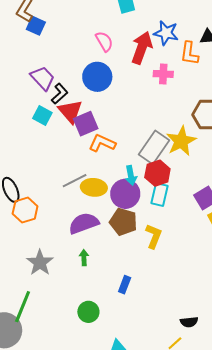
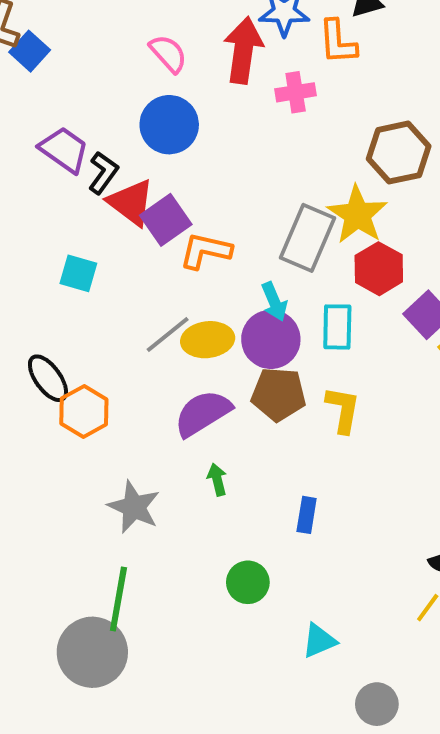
blue square: (36, 26) -> (30, 51), turned 30
cyan square: (42, 116) -> (78, 273), moved
red hexagon: (157, 173) -> (379, 269), moved

